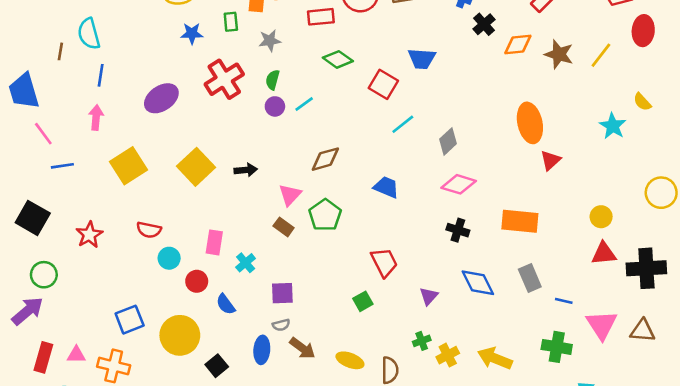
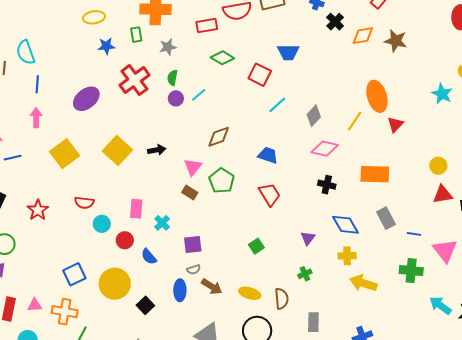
yellow line: (601, 55) -> (355, 121), moved
red trapezoid: (384, 262) -> (269, 194), moved
yellow cross: (448, 355) -> (347, 256), moved, turned 30

